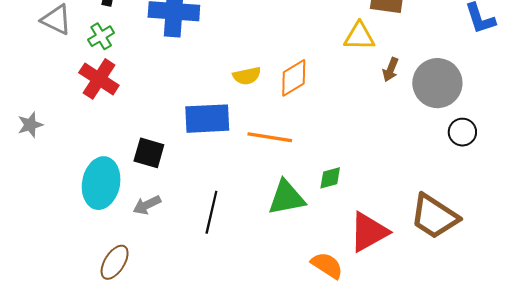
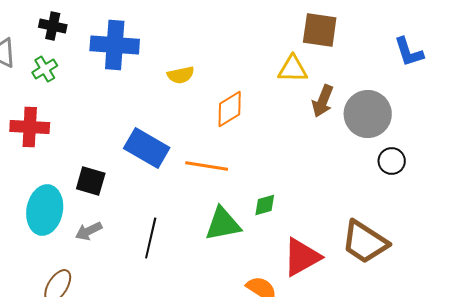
brown arrow: (391, 70) -> (323, 101), size x1.4
yellow semicircle: (247, 76) -> (181, 75), moved
red cross: (99, 79) -> (30, 127), moved, turned -30
blue rectangle: (207, 119) -> (147, 148), turned 33

